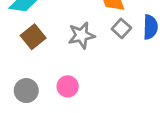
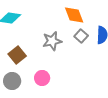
brown square: (33, 37) -> (17, 55), moved

